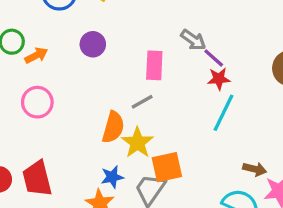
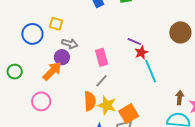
gray arrow: (193, 40) -> (70, 44), moved
orange arrow: (36, 55) -> (52, 71), moved, size x1.5
cyan line: (224, 113) -> (151, 71), turned -30
brown arrow: (255, 169) -> (180, 98), turned -80

